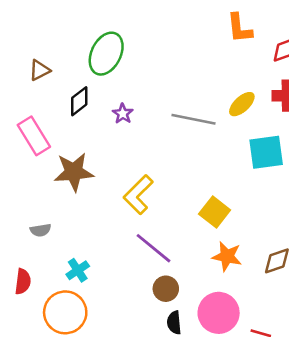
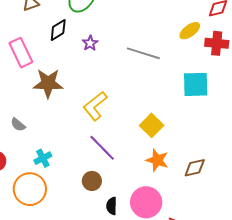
yellow ellipse: (242, 104) -> (190, 31), moved
gray semicircle: (40, 230) -> (18, 125), turned 42
brown circle: (166, 289) -> (92, 181), moved

